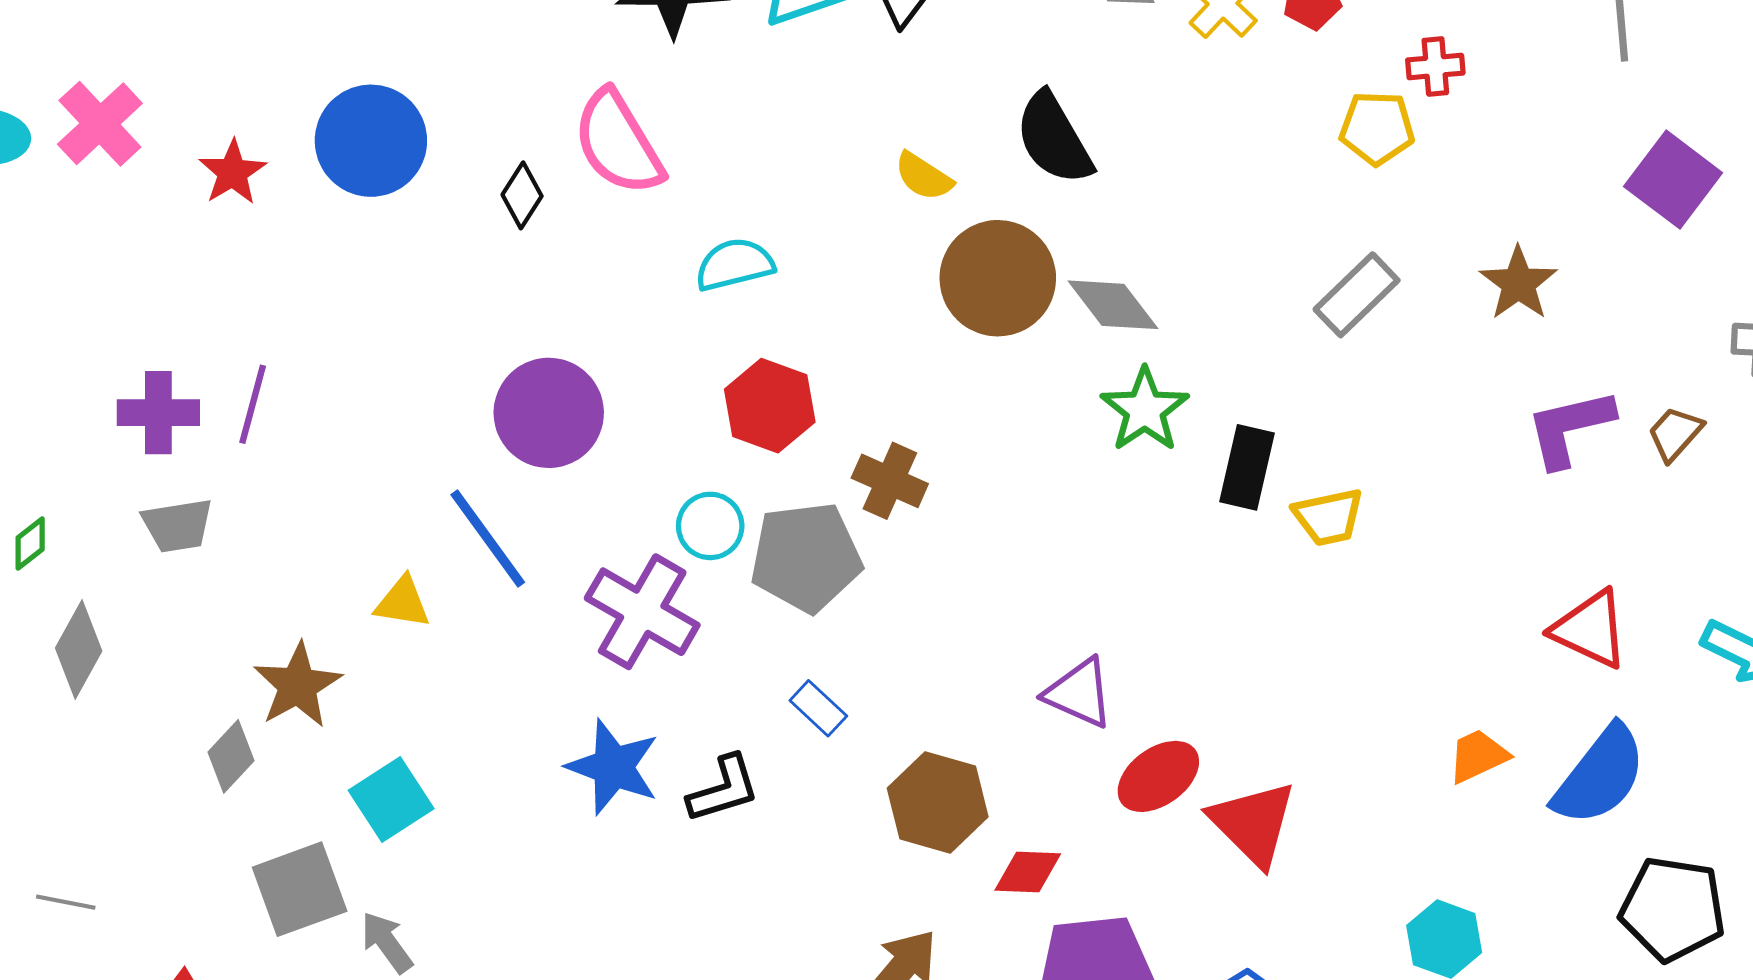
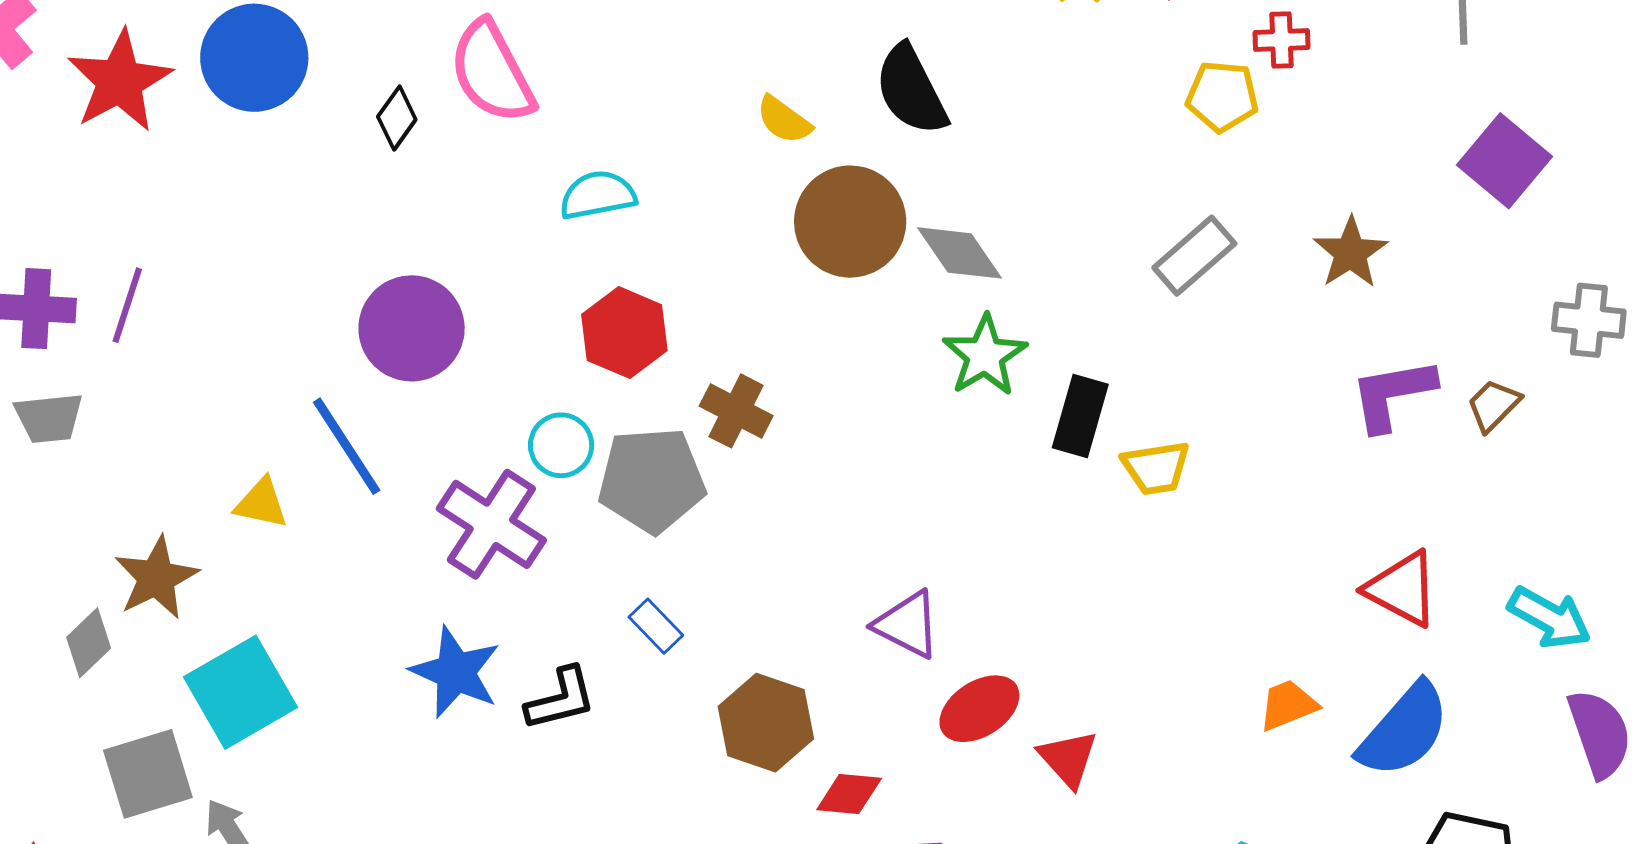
red star: (233, 172) -> (120, 81), size x1.6
cyan square: (391, 799) -> (240, 692), size x1.4
red triangle: (1253, 823) -> (1068, 759), size x0.7

